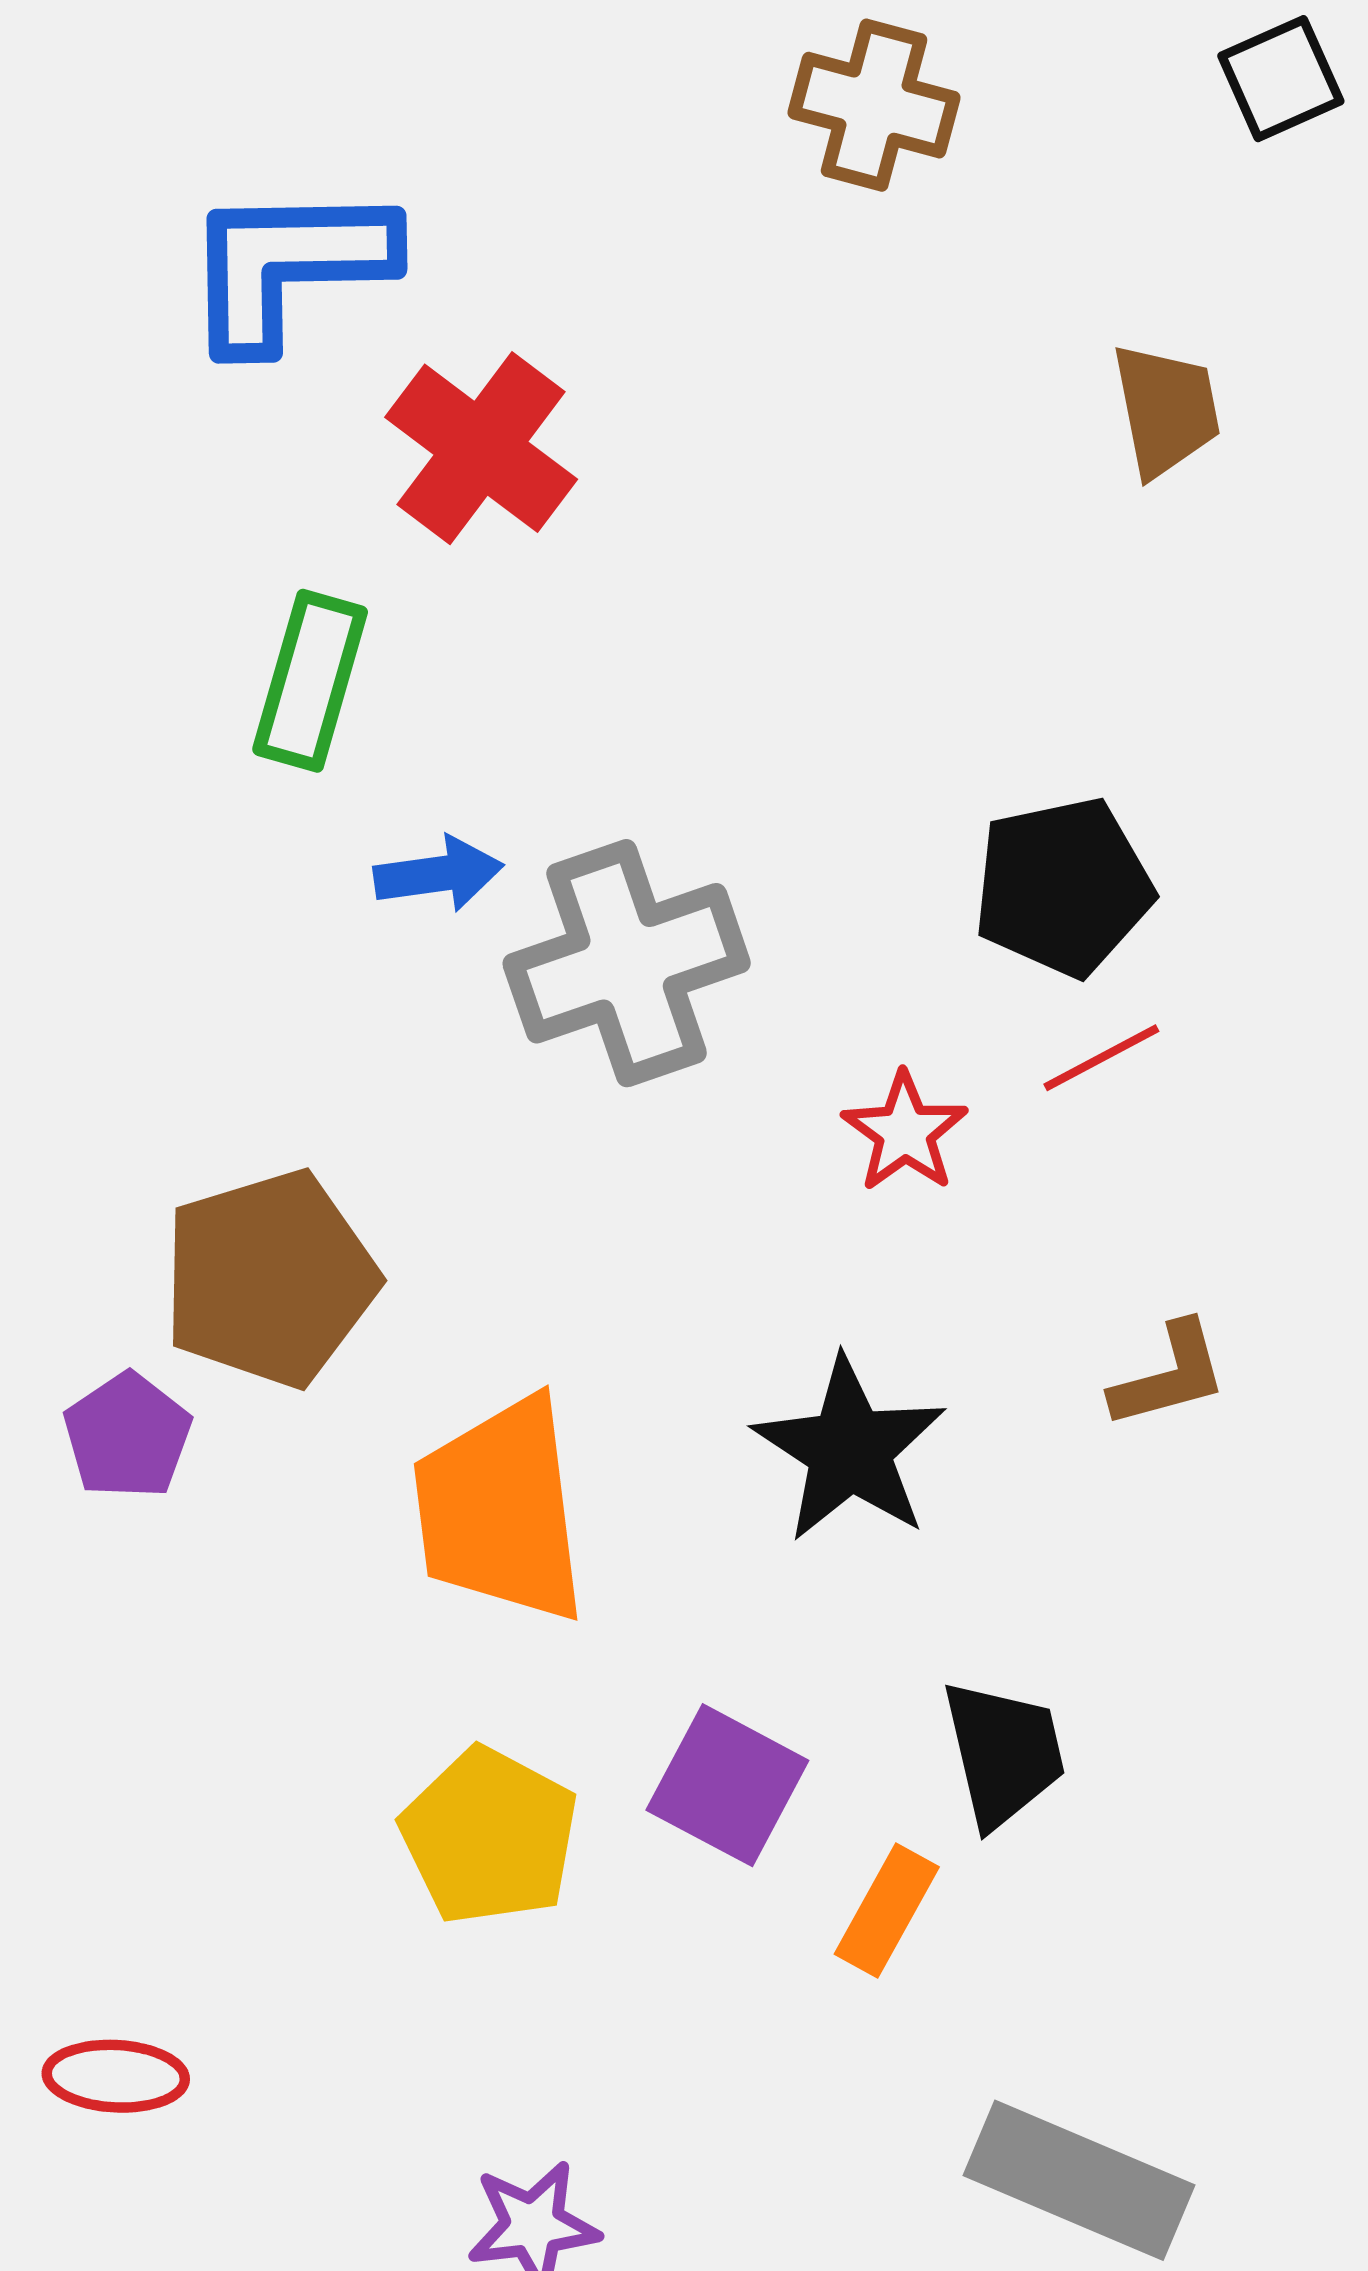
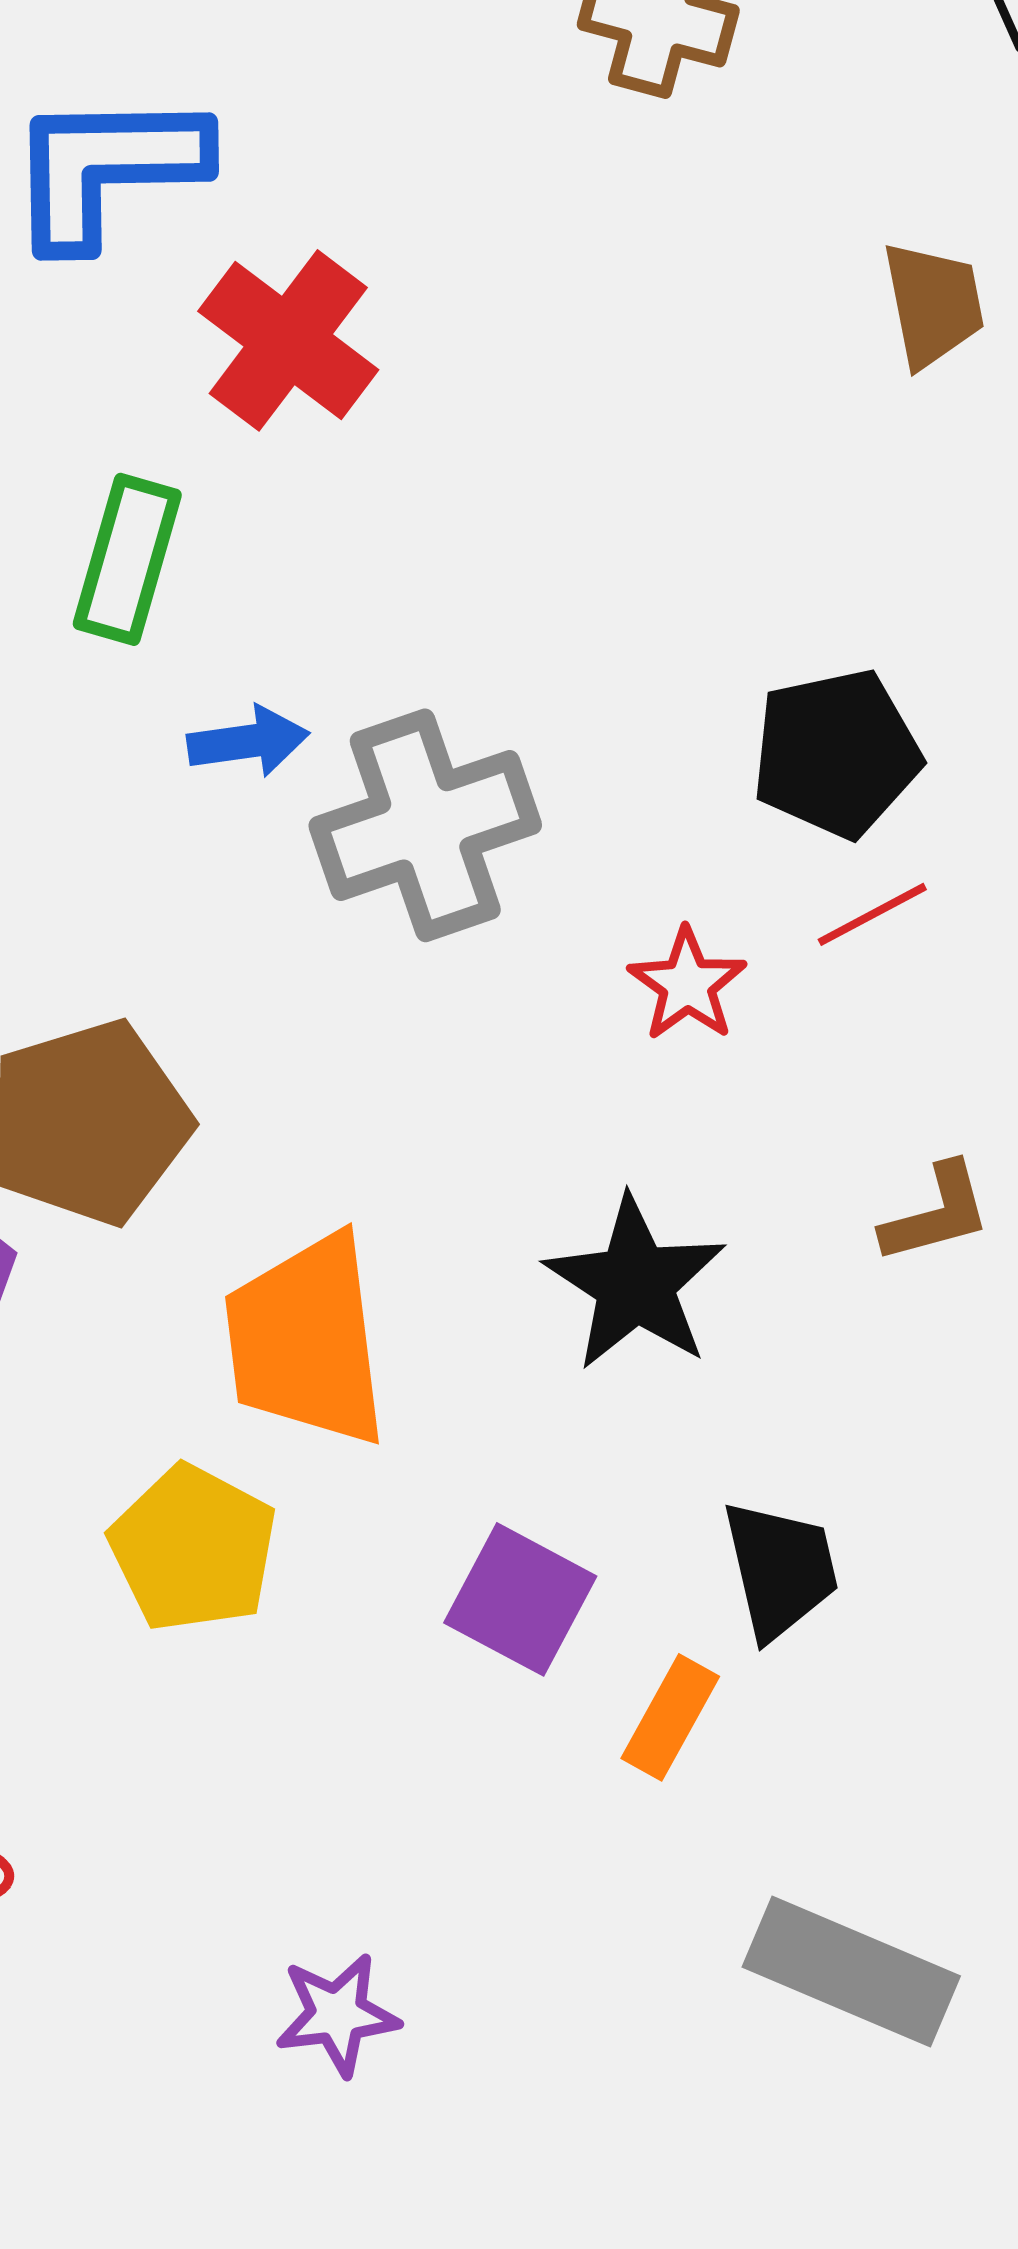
yellow pentagon: (490, 1836) -> (193, 1548), moved

